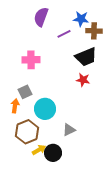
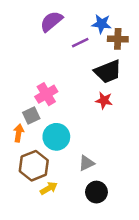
purple semicircle: (41, 17) -> (51, 21), turned 30
pink cross: (31, 60) -> (46, 94), moved, turned -30
black circle: (53, 153) -> (96, 192), moved

